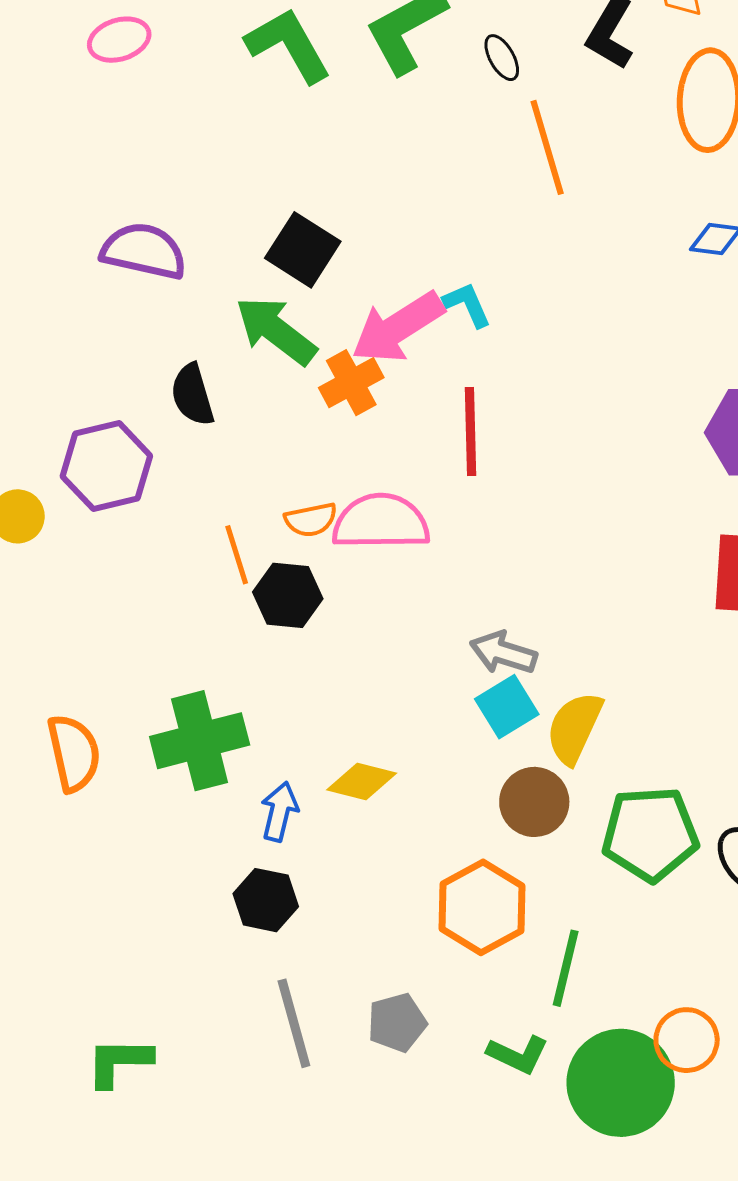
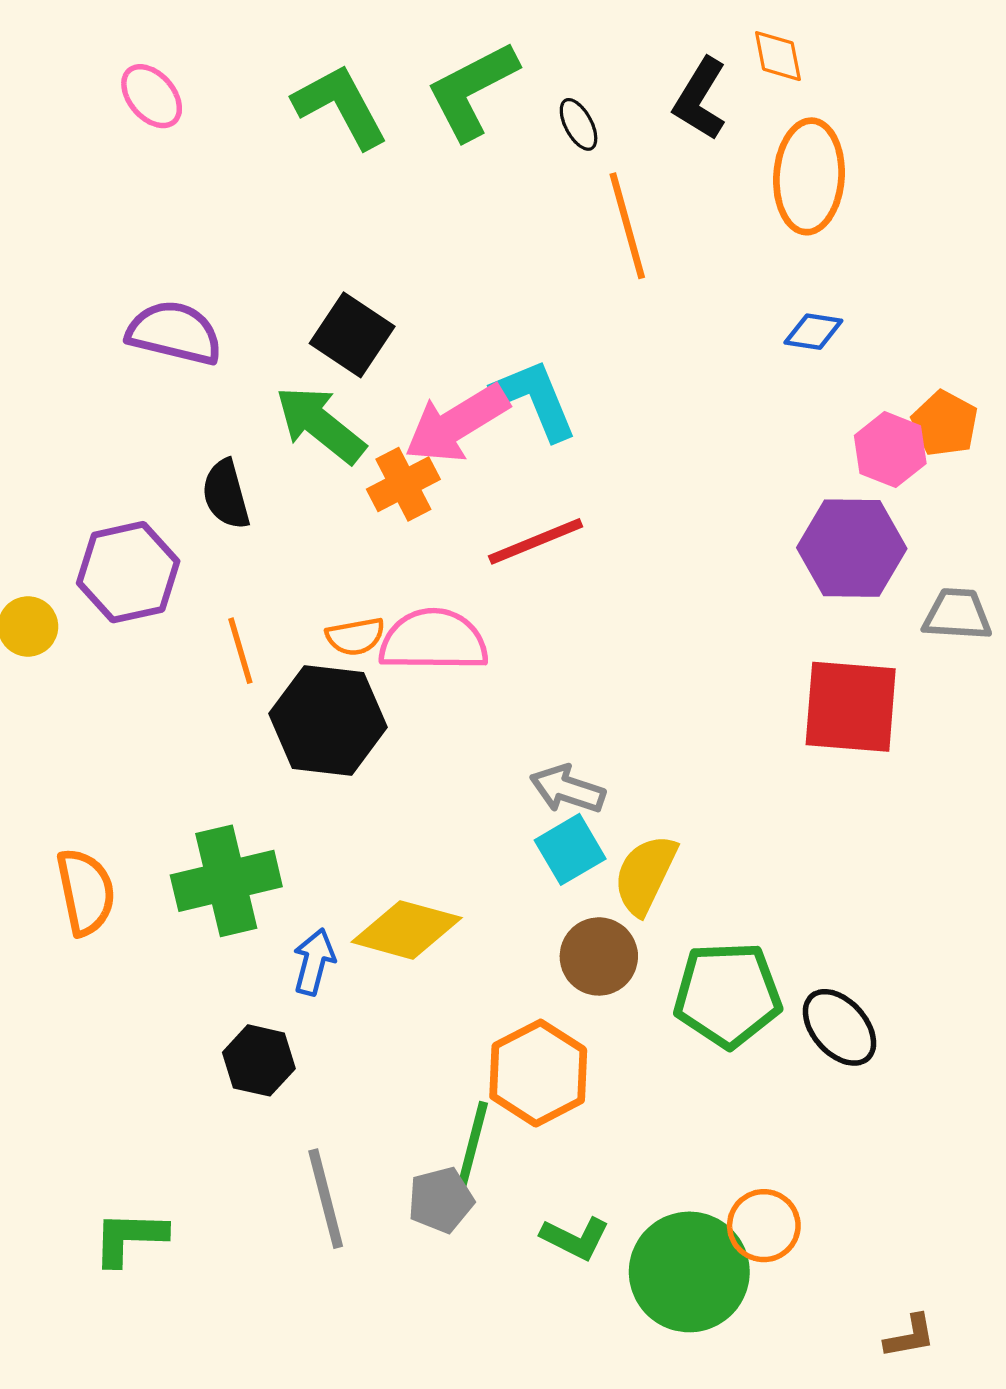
pink ellipse: (119, 40) -> (152, 96), turned 66
cyan L-shape: (467, 305) -> (535, 400), size x1.6
red line: (471, 432) -> (536, 541), turned 68
orange line: (237, 555) -> (240, 651), moved
black hexagon: (288, 595) -> (328, 720), size x1.5
yellow diamond: (362, 781) -> (407, 930), size x1.4
black hexagon: (266, 900) -> (259, 1060), moved
green line: (566, 968) -> (473, 1144), moved

